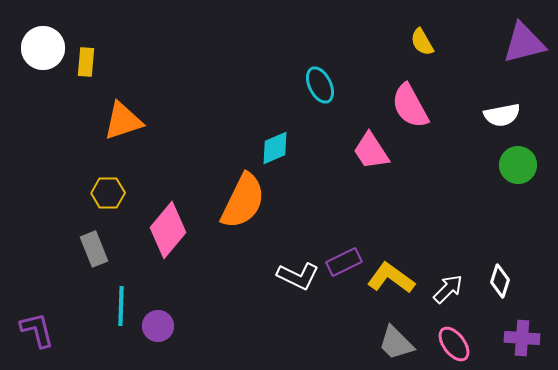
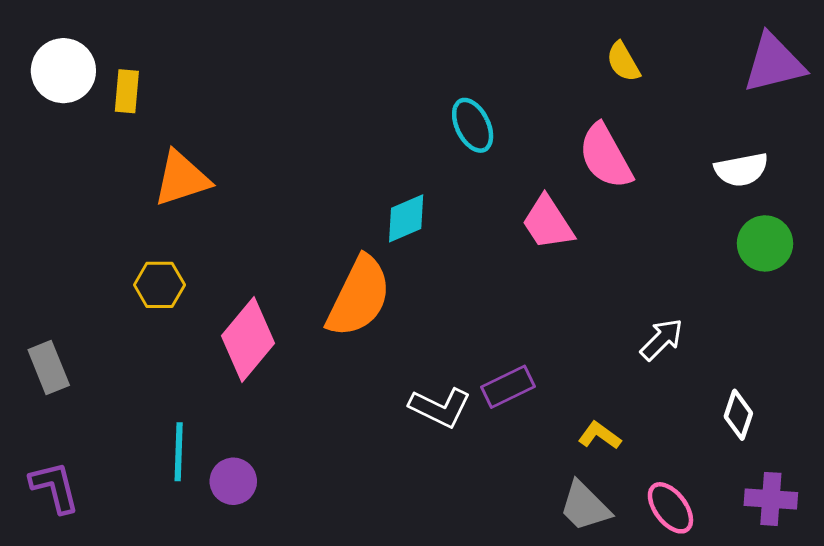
gray rectangle: (94, 249) -> (49, 368), moved
yellow L-shape: (391, 278) -> (600, 435), moved, size x0.6
white arrow: (448, 289) -> (662, 339), moved

